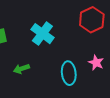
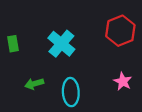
cyan ellipse: (69, 73) -> (71, 92), moved

